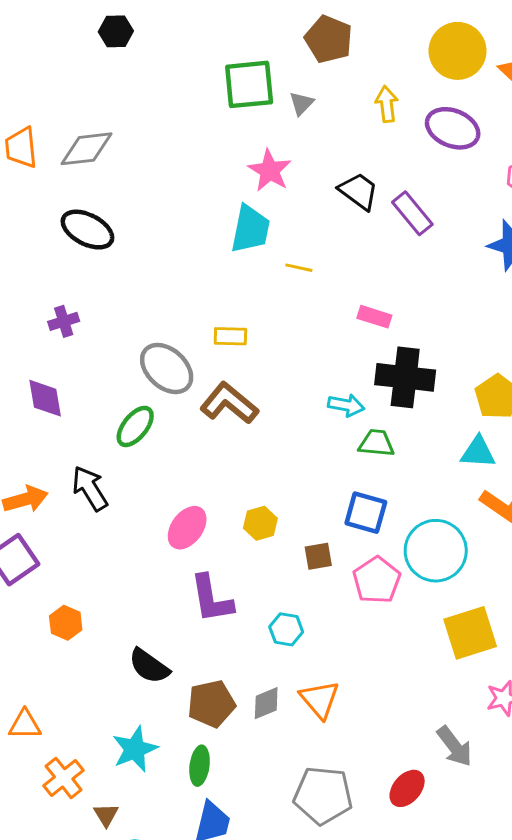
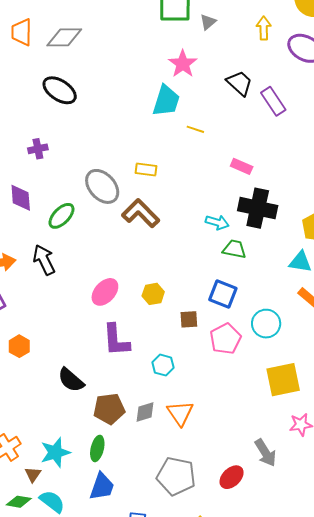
green ellipse: (135, 426) -> (61, 216), moved
cyan circle: (436, 551) -> (266, 324), size x0.7
cyan star: (135, 749) -> (55, 452), moved

